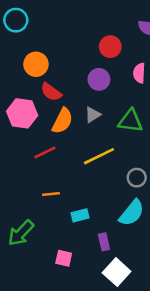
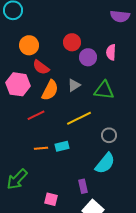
red circle: (110, 47) -> (72, 42), moved
purple circle: (99, 79) -> (88, 57), moved
cyan rectangle: (80, 215) -> (62, 146), moved

